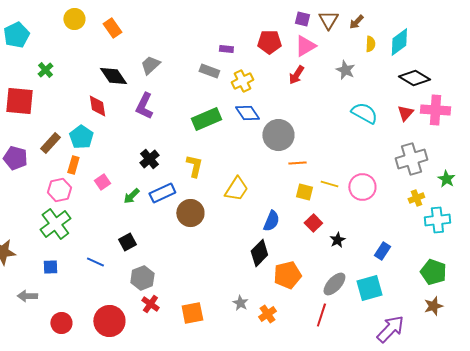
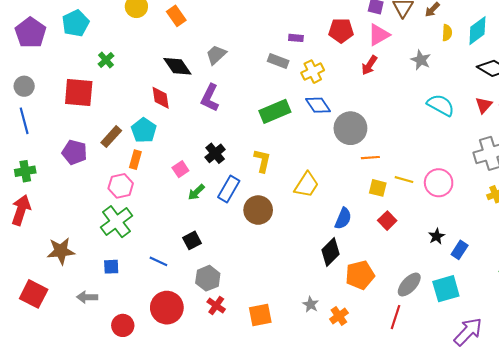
pink square: (102, 182) -> (180, 169), moved
blue rectangle: (162, 193) -> (229, 189), turned -35
black star: (337, 240) -> (437, 236), moved
red circle: (109, 321) -> (167, 308), moved

